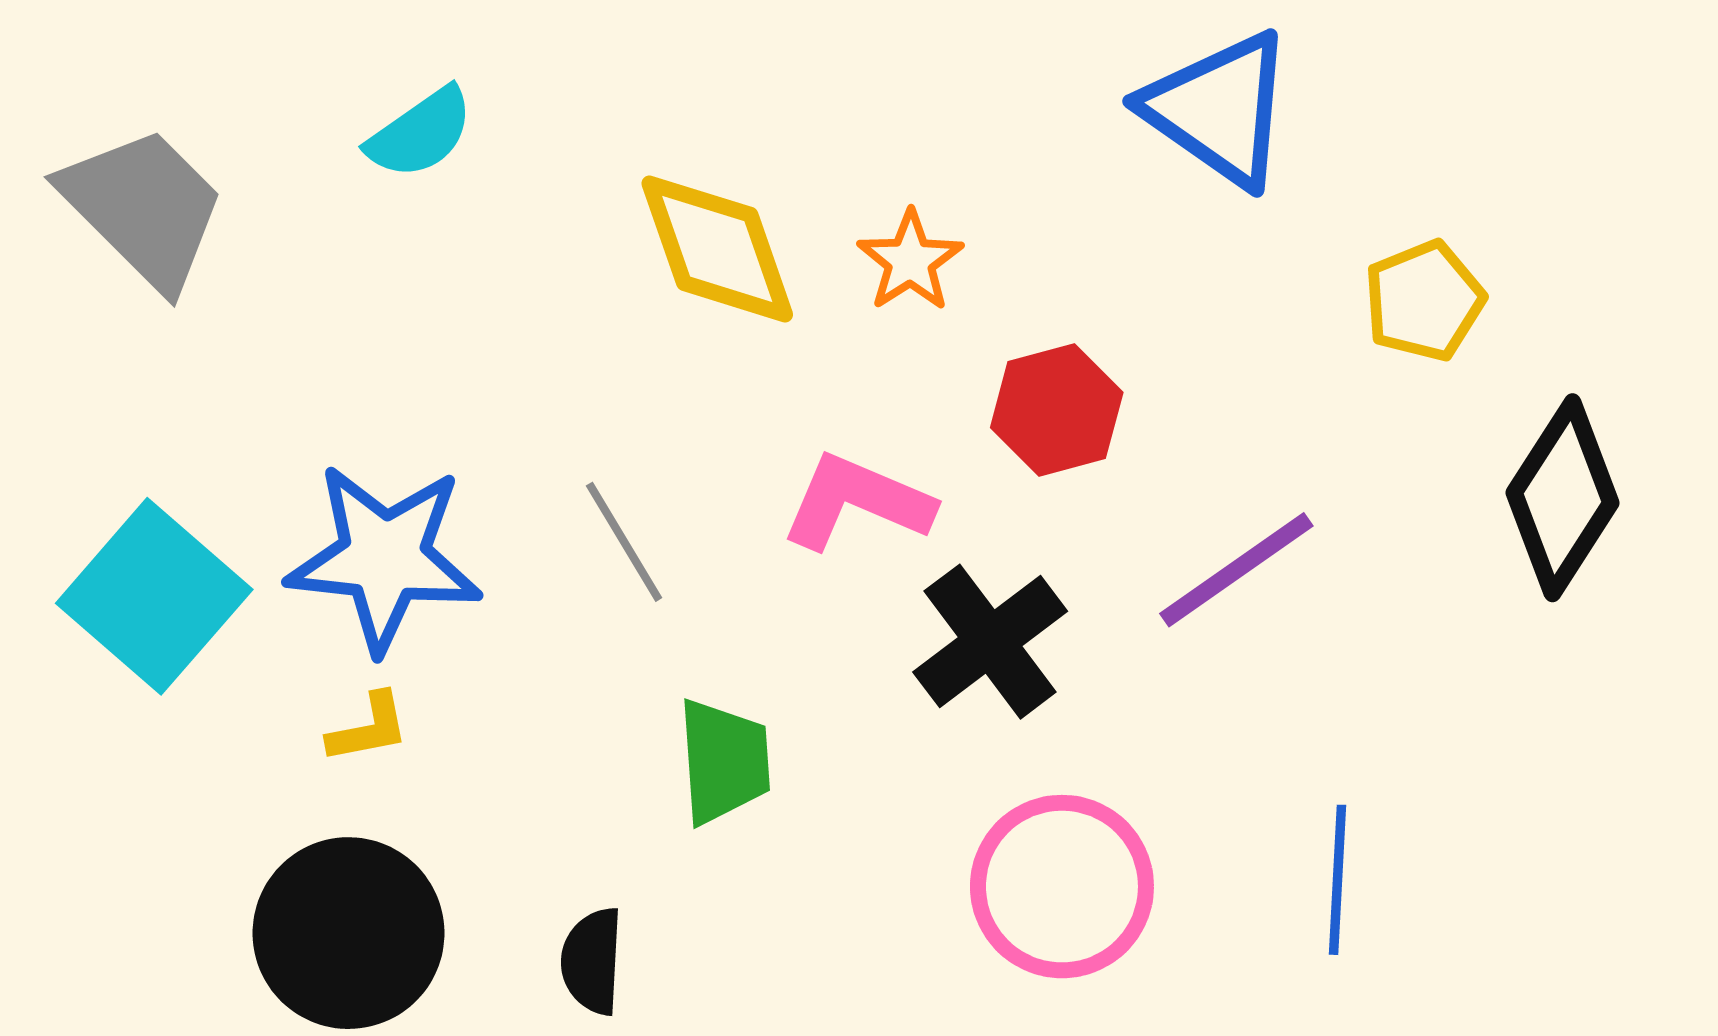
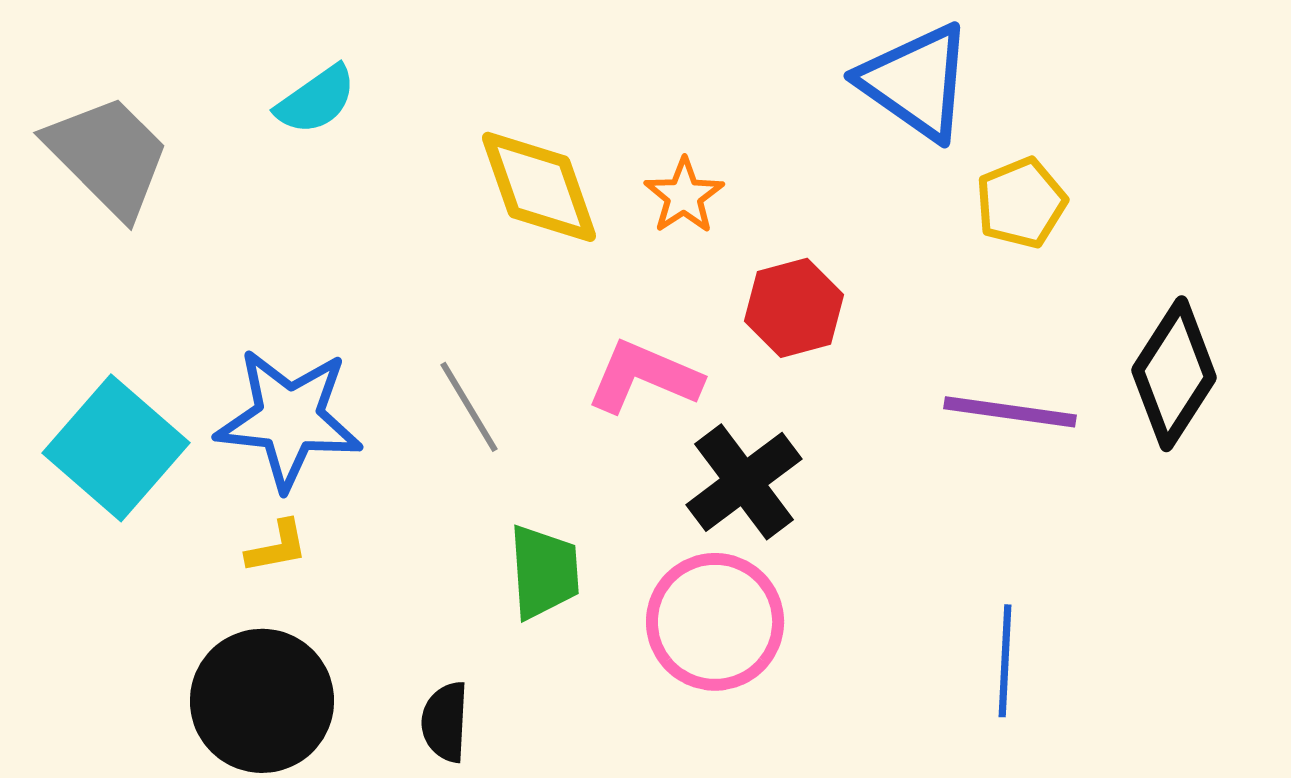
yellow pentagon: (1424, 301) -> (1021, 203), moved
purple line: (1236, 570) -> (1010, 412), moved, turned 43
pink circle: (1062, 887) -> (715, 622), moved

